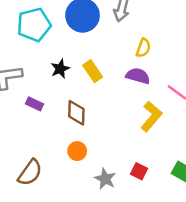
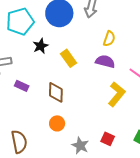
black star: (60, 69) -> (41, 46), moved
brown semicircle: (30, 173) -> (19, 142), turned -45

